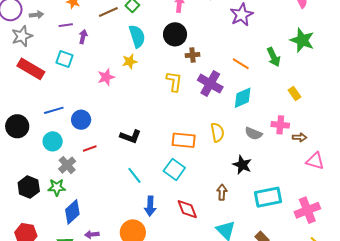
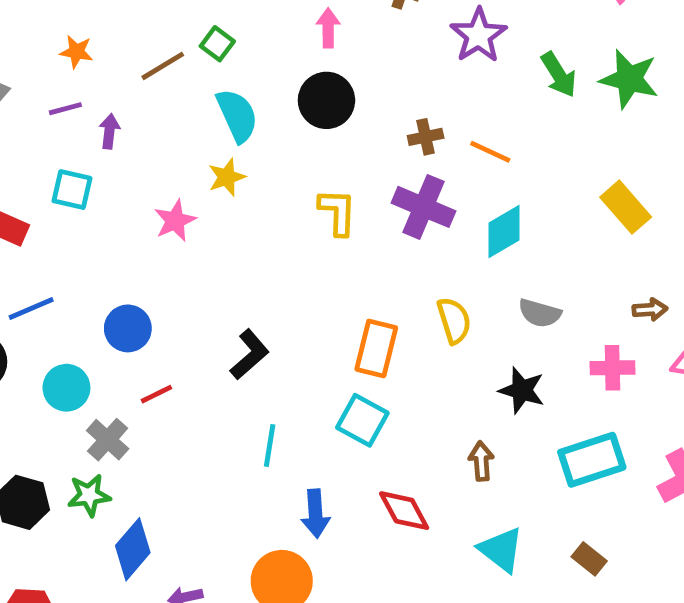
brown cross: (193, 55) -> (426, 137), moved
green arrow: (274, 57) -> (559, 75), moved
yellow rectangle: (294, 93) -> (626, 207), size x1.5
blue line: (54, 110) -> (31, 309), moved
pink cross: (280, 125) -> (612, 368), moved
black L-shape: (130, 136) -> (249, 354), turned -55
orange rectangle: (184, 140) -> (376, 348), turned -75
cyan line: (134, 175) -> (270, 445), turned 54

